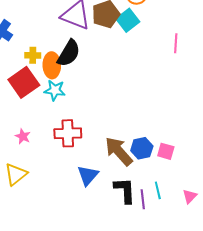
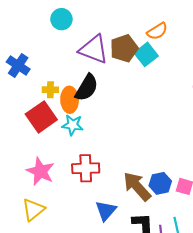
pink star: (23, 136) -> (40, 171), size x1.8

